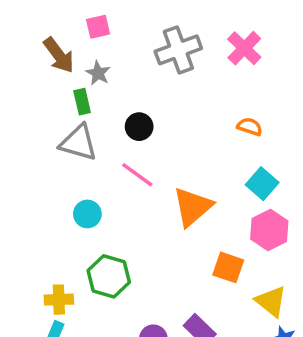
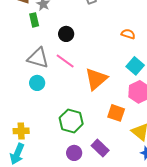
gray triangle: (78, 143) -> (38, 58), moved
green hexagon: (109, 276) -> (71, 121), moved

